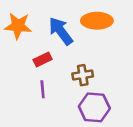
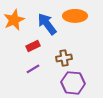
orange star: (18, 26) -> (14, 20), turned -30
purple line: (43, 89) -> (33, 69), turned 64

